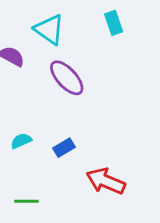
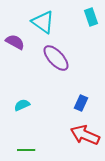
blue rectangle: (64, 148) -> (81, 103), moved, turned -35

